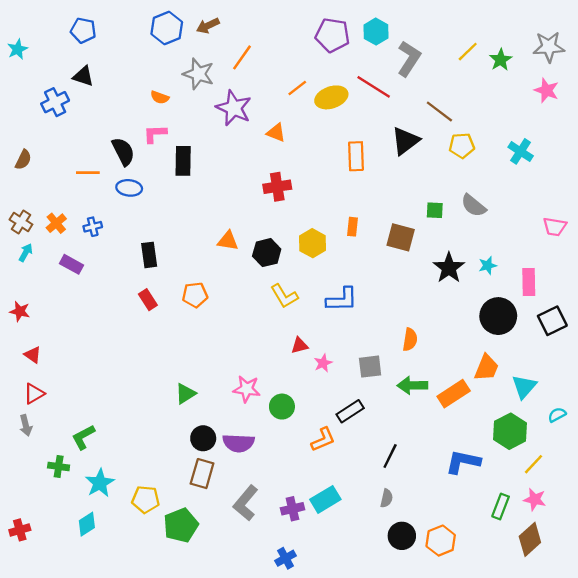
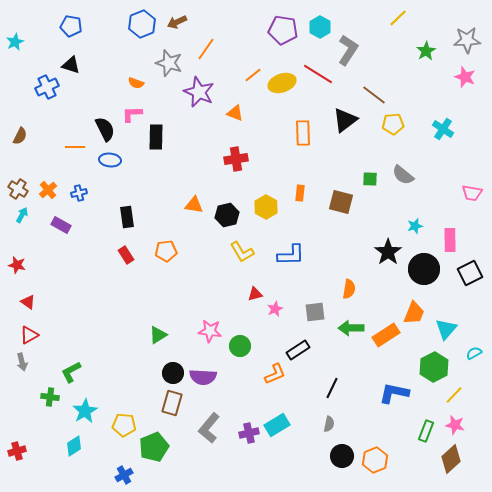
yellow line: (468, 52) -> (398, 18), moved
black star: (449, 268) -> (388, 252), moved
blue cross: (285, 558) -> (124, 475), moved

